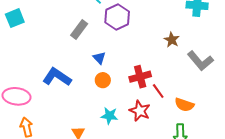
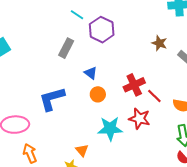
blue L-shape: (57, 77) -> (52, 99), turned -40
cyan star: (109, 116) -> (110, 128), size x1.4

